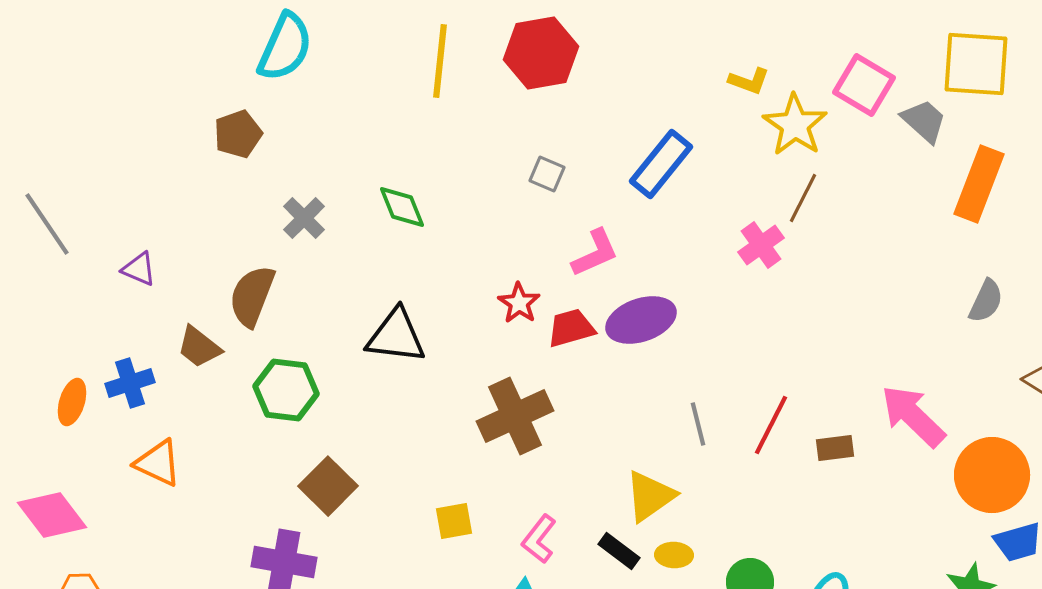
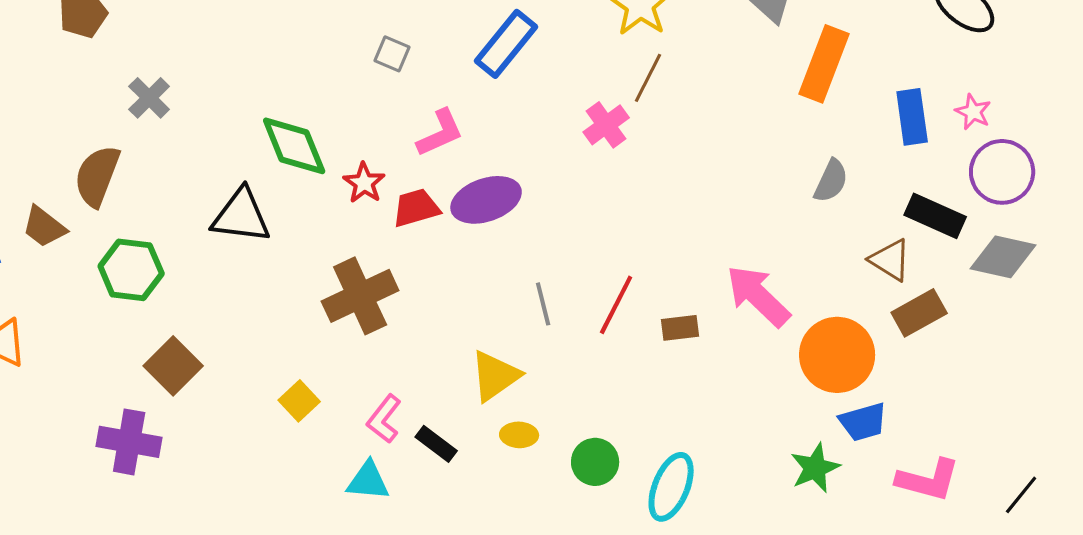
green diamond: (402, 207) -> (294, 146), moved, size x1.4
yellow square: (454, 521) -> (299, 401), turned -33
black rectangle: (619, 551) -> (436, 444), moved

